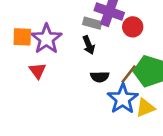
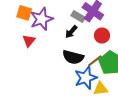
red circle: (133, 27) -> (102, 35), moved
black arrow: (89, 45) -> (71, 32), turned 48
black semicircle: (100, 77) -> (73, 57), size x1.5

